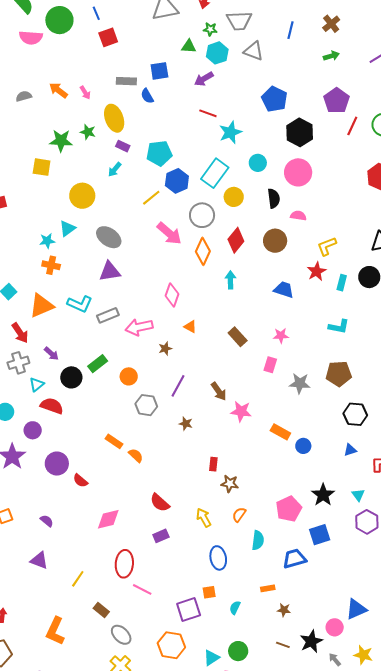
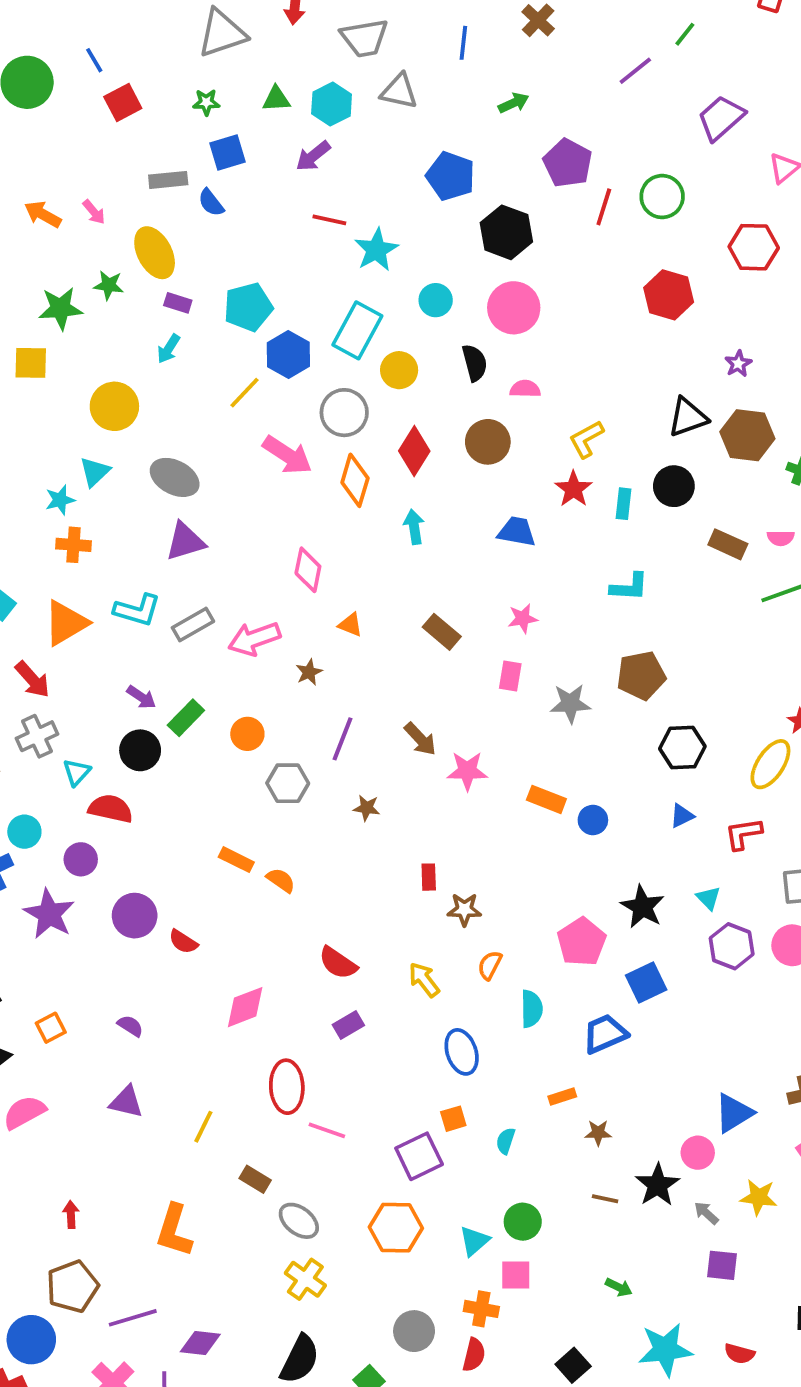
green star: (210, 29) -> (206, 102), moved
green arrow: (331, 56) -> (514, 103), moved
purple arrow: (51, 354) -> (141, 697), moved

